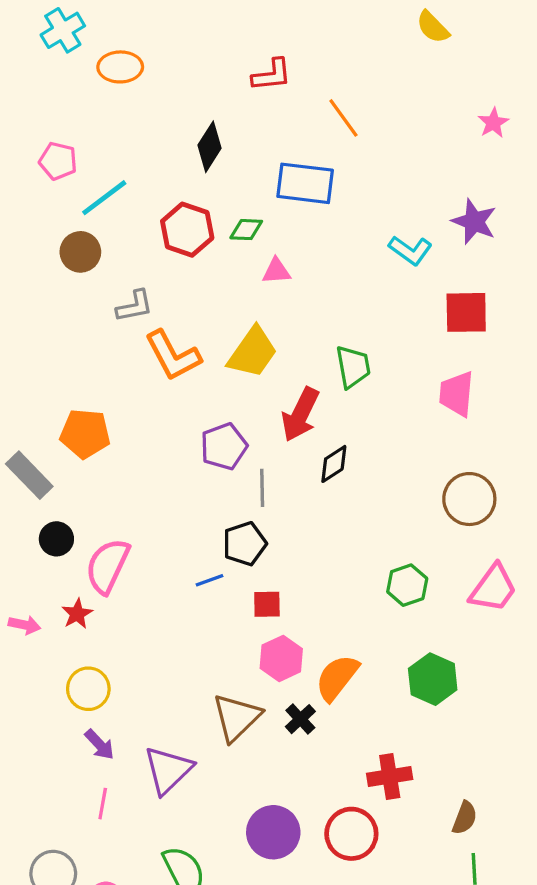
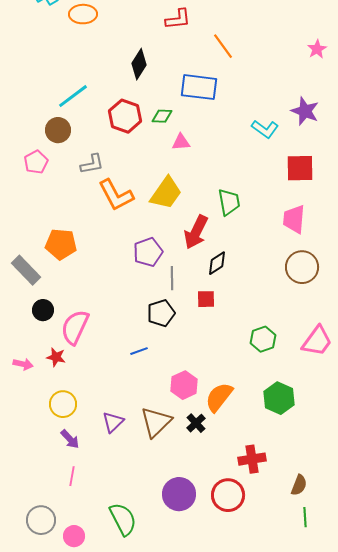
pink pentagon: (58, 161) -> (36, 162), moved, turned 30
brown circle: (469, 499) -> (302, 267), moved
blue line: (209, 580) -> (139, 351), moved
red square: (267, 604) -> (206, 299), moved
red star: (77, 614) -> (56, 357), turned -30
purple triangle: (168, 770) -> (113, 422), moved, size x0.7

